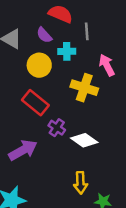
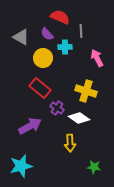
yellow cross: (84, 88) -> (86, 91), moved
yellow arrow: (80, 183) -> (70, 143), moved

